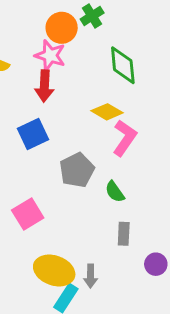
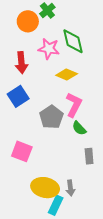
pink star: (50, 55) -> (49, 49), moved
pink L-shape: (125, 138) -> (74, 105), moved
pink square: (28, 214) -> (22, 151), turned -30

